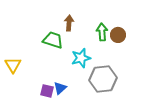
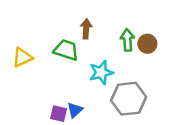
yellow triangle: (13, 65) -> (22, 57), moved, turned 36

